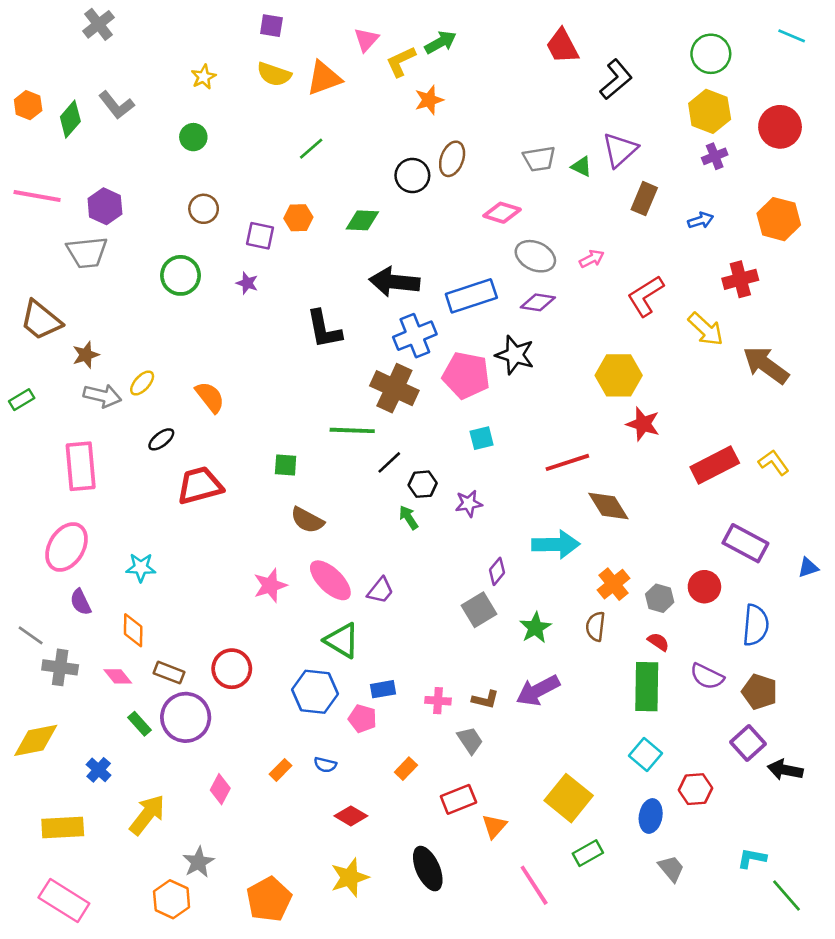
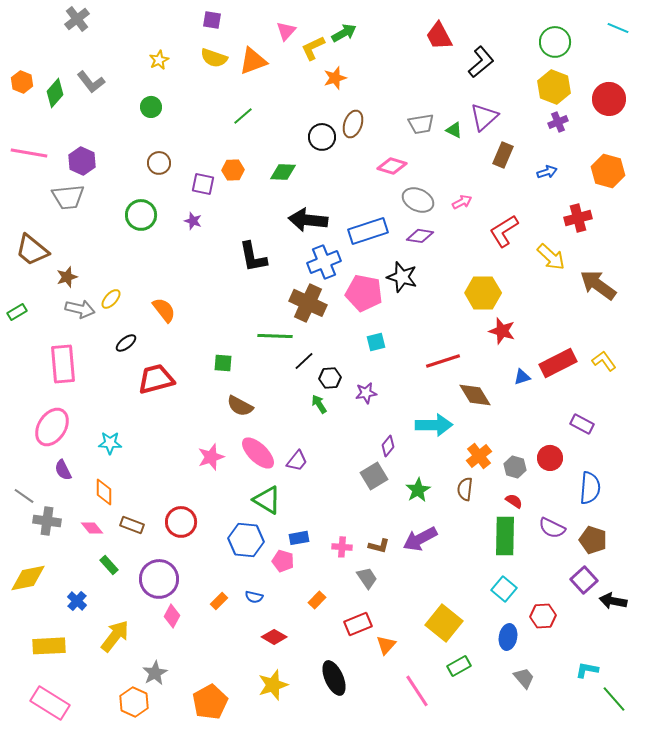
purple rectangle: (745, 543) -> (582, 424), size x0.7
blue triangle: (808, 567) -> (522, 377), moved
purple circle: (186, 717) -> (159, 579), moved

